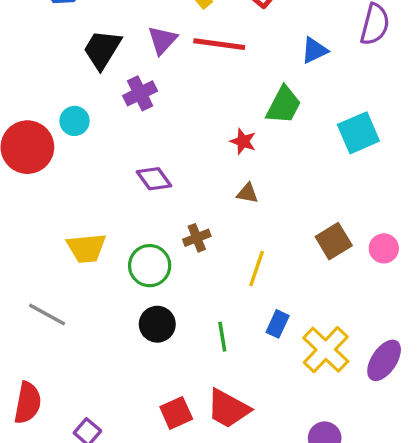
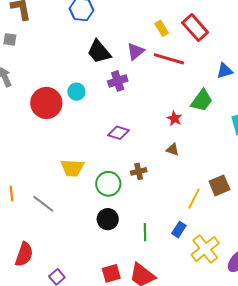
black trapezoid: (102, 49) -> (99, 52), turned -80
purple diamond: (154, 179) -> (118, 133), turned -45
yellow line: (257, 269) -> (194, 199), moved

